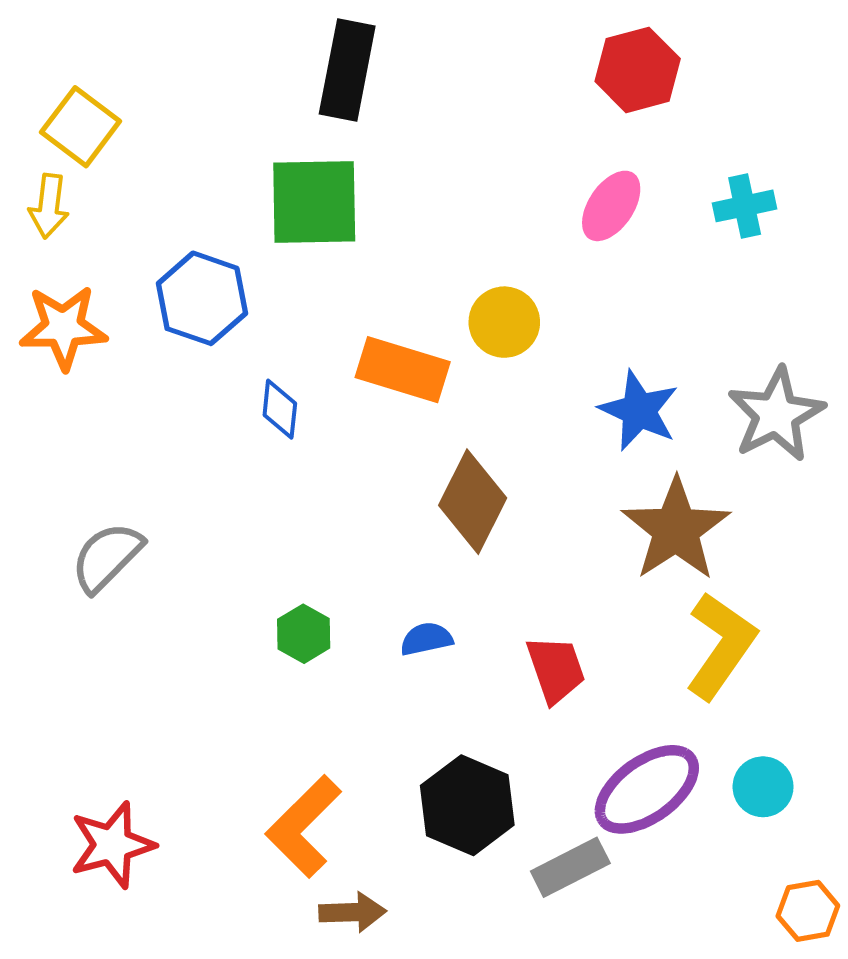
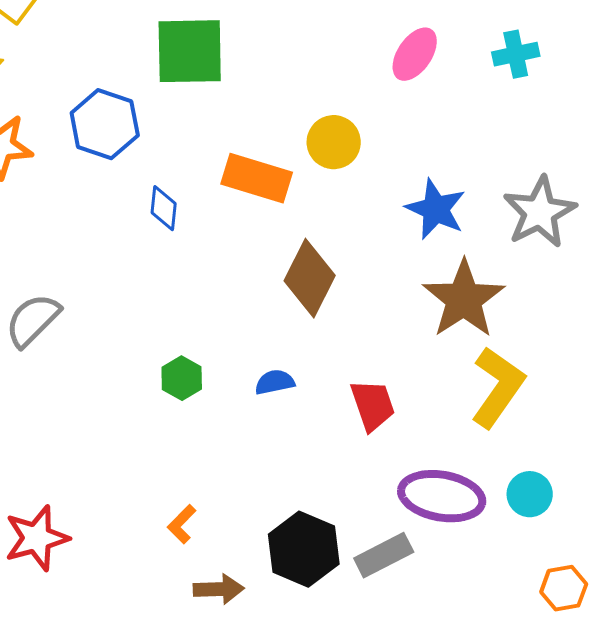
purple ellipse: (647, 789) -> (442, 496), turned 46
black hexagon: (467, 805) -> (304, 549), moved
orange L-shape: (304, 826) -> (182, 524), size x0.5

